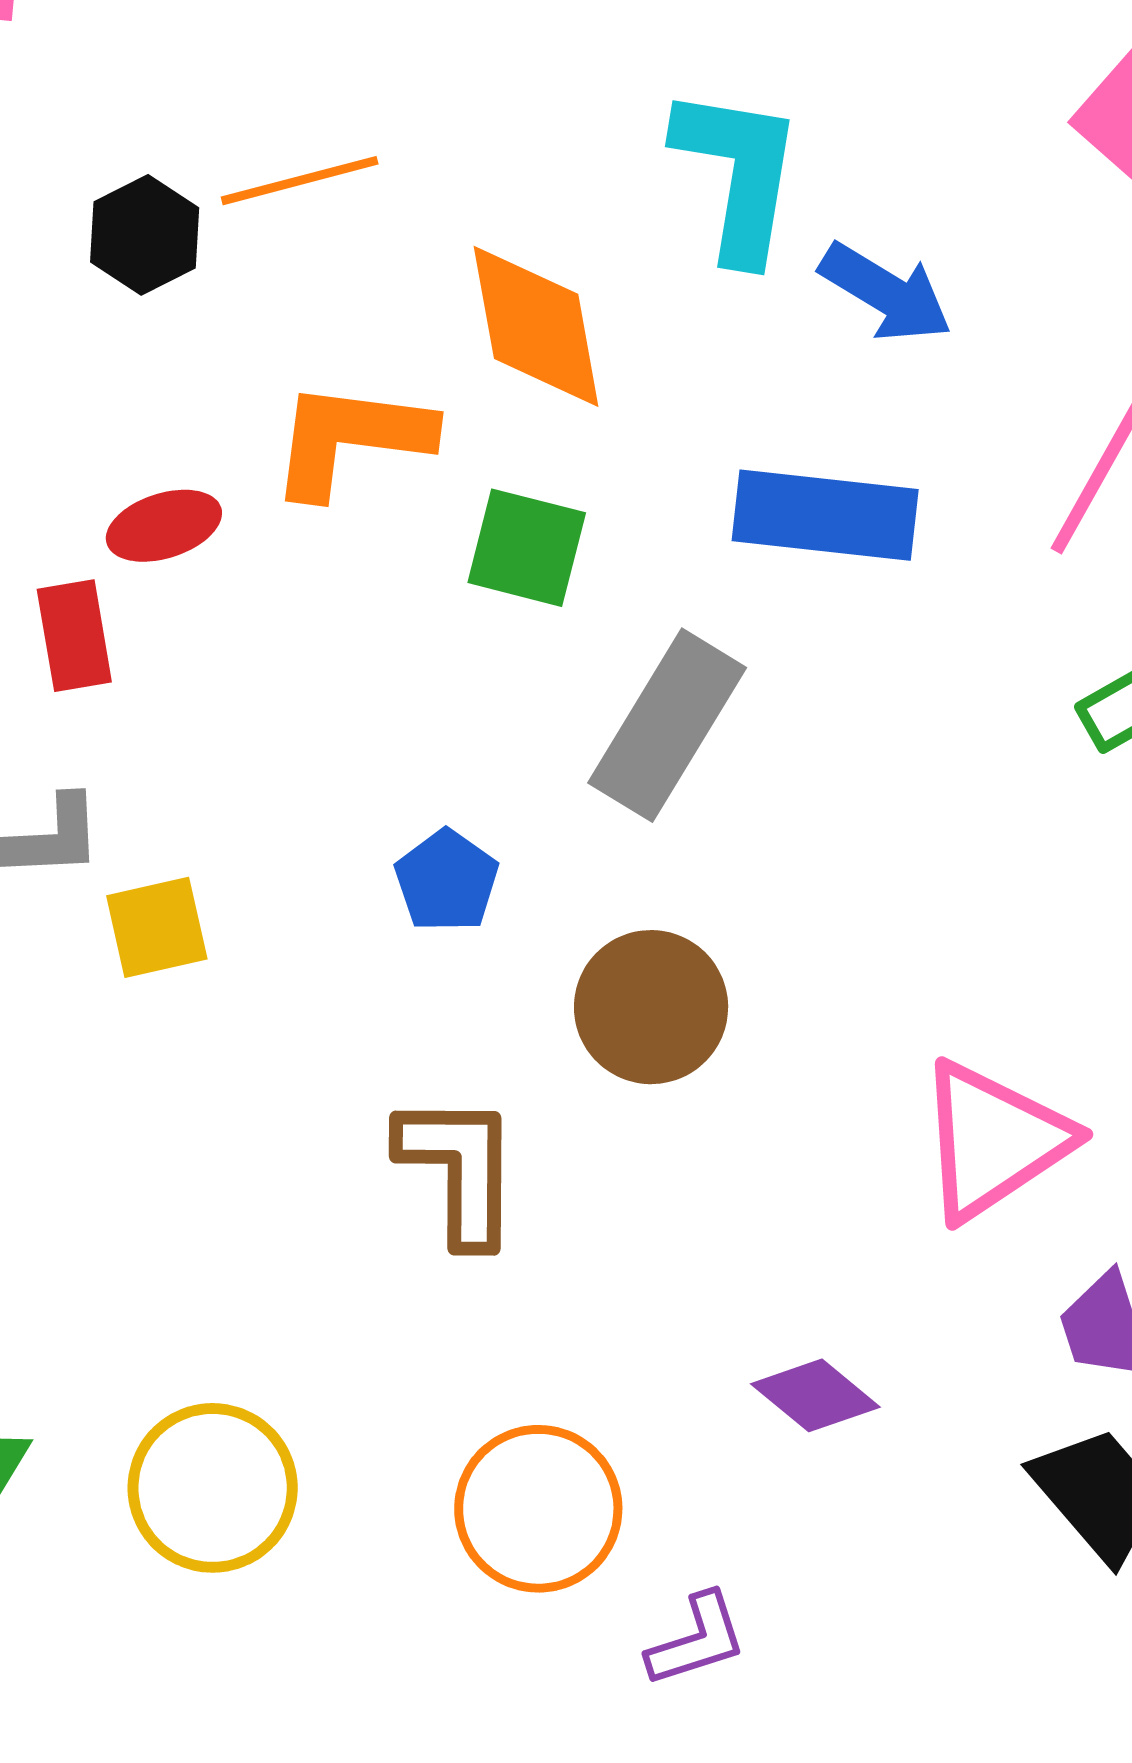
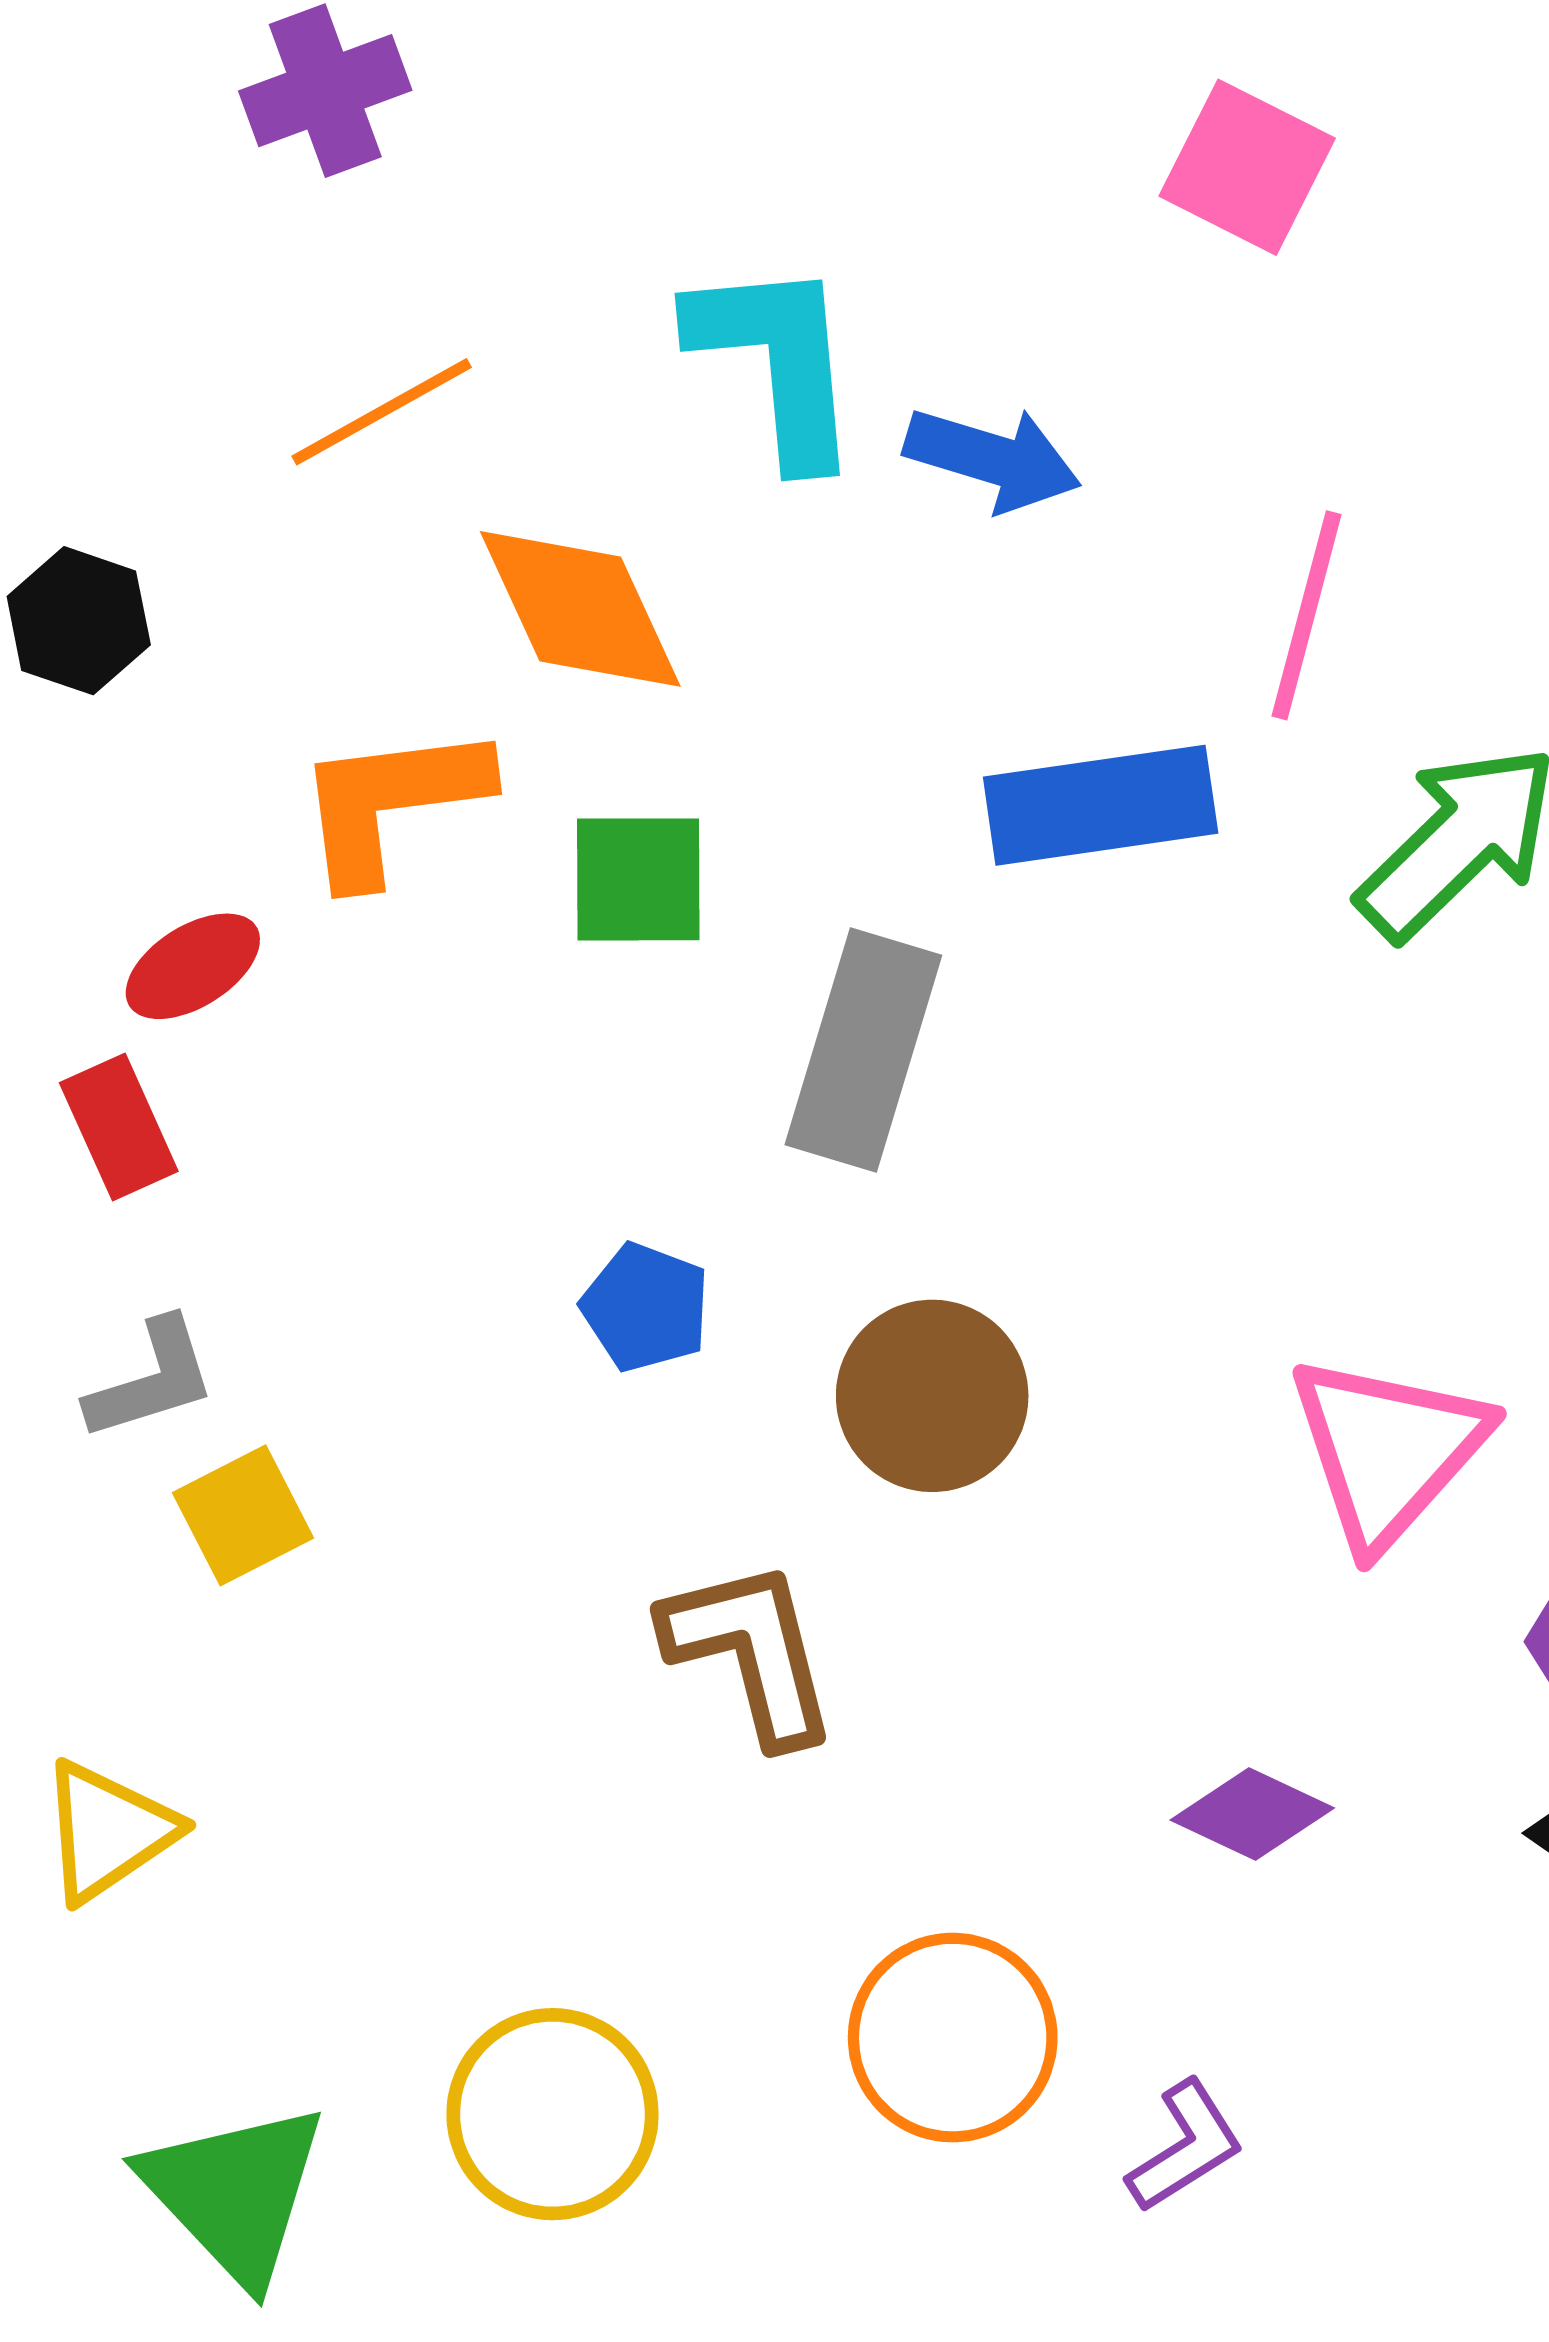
orange line: (300, 181) -> (382, 412), moved
blue rectangle: (825, 515) -> (1101, 805), moved
yellow square: (157, 927) -> (243, 1515), moved

